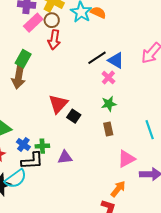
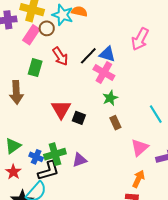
brown circle: (52, 20) -> (47, 28), moved
pink rectangle: (33, 23) -> (31, 35), moved
red arrow: (54, 40) -> (60, 56), moved, turned -30
green rectangle: (23, 59) -> (35, 68), moved
pink cross: (108, 78) -> (104, 72), size x1.5
green cross: (42, 146) -> (55, 154), size x1.5

